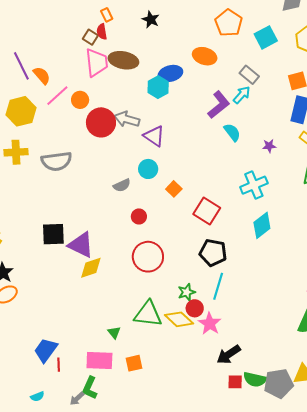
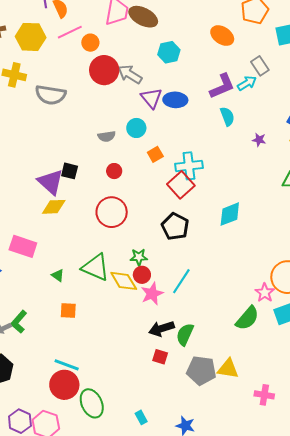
blue ellipse: (170, 73) -> (175, 100), moved
cyan cross: (254, 185) -> (189, 166), moved
black square: (53, 234) -> (70, 171), moved, size x0.7
cyan line: (218, 286) -> (181, 281), moved
green triangle: (114, 332) -> (58, 275), turned -32
pink rectangle: (99, 360) -> (23, 246), moved
green semicircle: (255, 379) -> (185, 334), moved, turned 85

